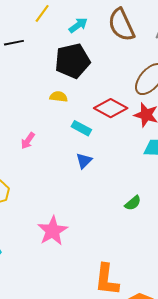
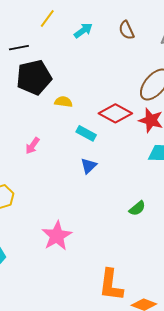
brown semicircle: (121, 25) -> (126, 30), size x0.6
black pentagon: (72, 61) -> (34, 77), moved

